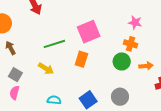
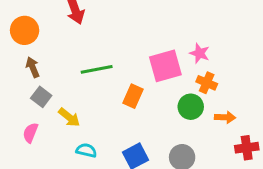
pink star: (135, 23) -> (200, 53), moved
pink square: (89, 32) -> (165, 66), moved
yellow arrow: (46, 69) -> (69, 117), moved
gray square: (15, 75) -> (41, 97), moved

